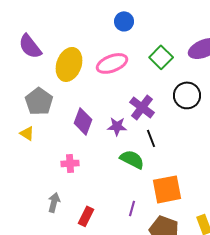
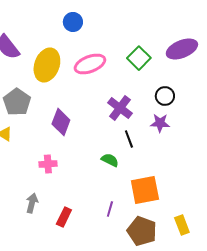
blue circle: (124, 21) -> (73, 22), moved
black circle: (187, 95) -> (165, 96), size x0.7
purple star: (117, 126) -> (160, 123), moved
green semicircle: (132, 159) -> (110, 160), size x0.7

